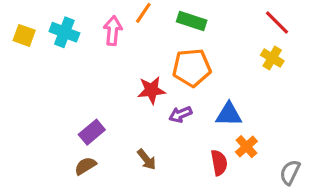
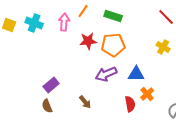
yellow cross: (272, 58) -> (163, 47), moved
red star: (151, 90) -> (88, 41), moved
purple arrow: (180, 114) -> (106, 74), size x1.5
brown semicircle: (85, 166) -> (47, 106), turned -80

